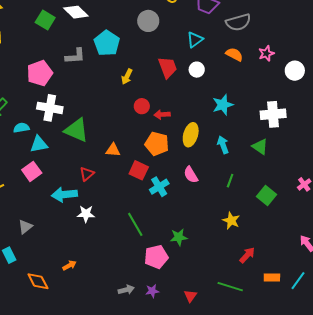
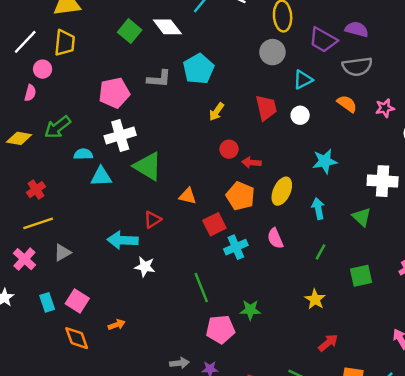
gray circle: (148, 21) -> (272, 52), moved
white cross: (50, 108) -> (120, 136), turned -35
red square: (139, 170) -> (214, 224), turned 30
pink square: (32, 171) -> (77, 301), moved, turned -30
green square: (266, 196) -> (361, 276), turned 30
gray triangle: (25, 227) -> (62, 253), moved

